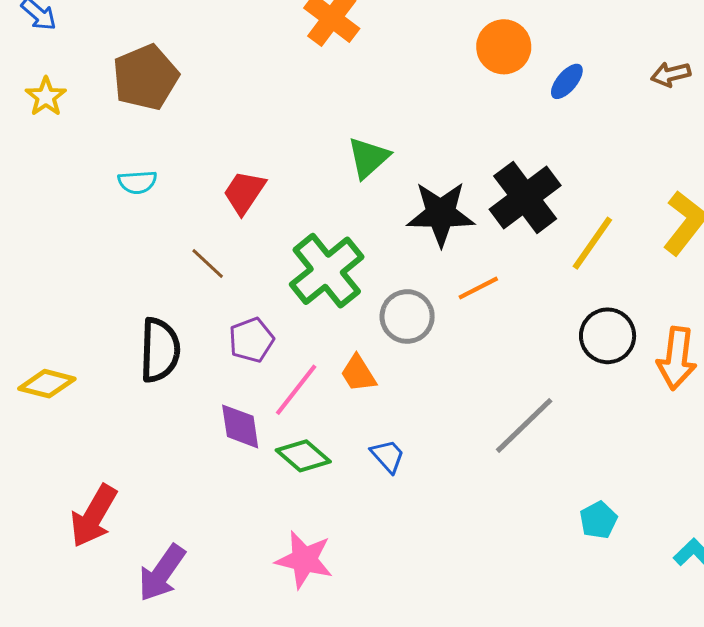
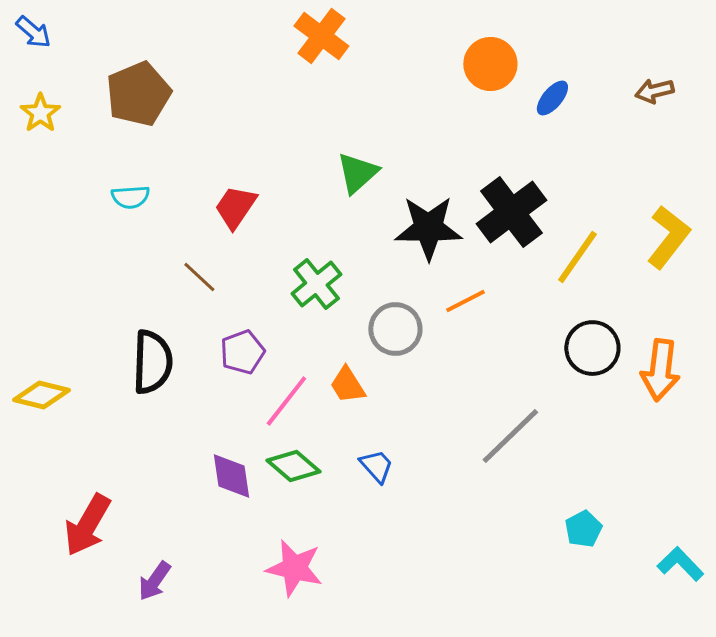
green cross: (327, 271) -> (316, 284), size x0.7
purple diamond: (240, 426) -> (231, 476), moved
purple arrow: (162, 573) -> (154, 581), size x0.7

